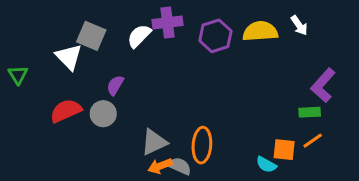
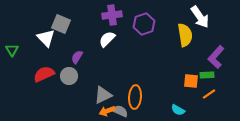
white arrow: (299, 25) -> (200, 17), size x1.6
yellow semicircle: (260, 31) -> (185, 35), moved, turned 85
white semicircle: (139, 36) -> (107, 39), moved
orange square: (284, 150) -> (191, 81), moved

